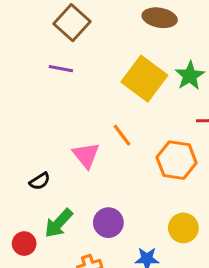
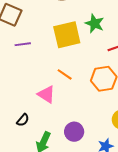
purple line: (61, 69) -> (23, 44), moved
yellow square: (144, 79) -> (67, 35), turned -32

